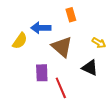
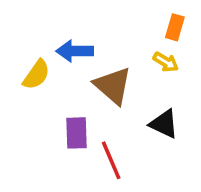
orange rectangle: (71, 15) -> (175, 27), moved, turned 32
yellow arrow: (99, 43) -> (166, 62), moved

